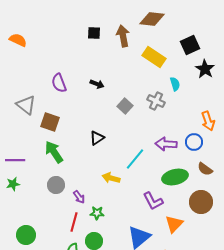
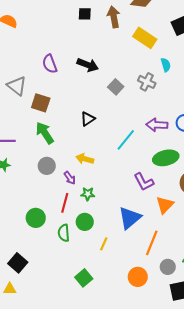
black arrow: (97, 84) -> (88, 65), size x1.5
yellow arrow: (111, 178) -> (85, 159), moved
green circle: (26, 235) -> (36, 218), moved

